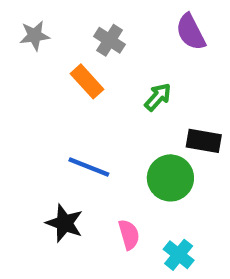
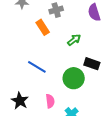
gray cross: (110, 40) -> (56, 10), turned 32
black star: (65, 223) -> (20, 101), moved

